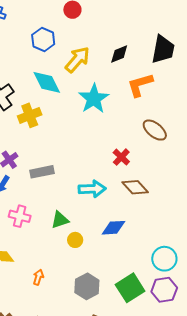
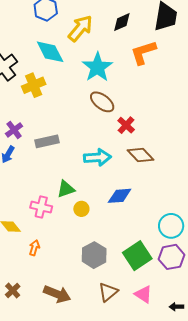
brown ellipse: (155, 130) -> (102, 102), moved
pink cross: (20, 216) -> (41, 207), moved
orange arrow: (38, 277) -> (34, 248), moved

